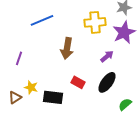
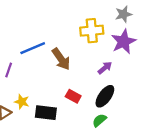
blue line: (42, 20) -> (33, 48), moved
brown arrow: (67, 48) -> (61, 59), turned -45
green semicircle: (125, 104) -> (99, 120), moved

